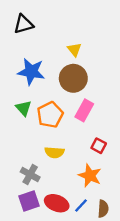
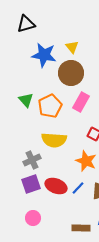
blue star: (31, 72) -> (44, 55), moved
yellow semicircle: (54, 152) -> (54, 140), size x1.4
gray cross: (30, 174) -> (32, 160), turned 36

